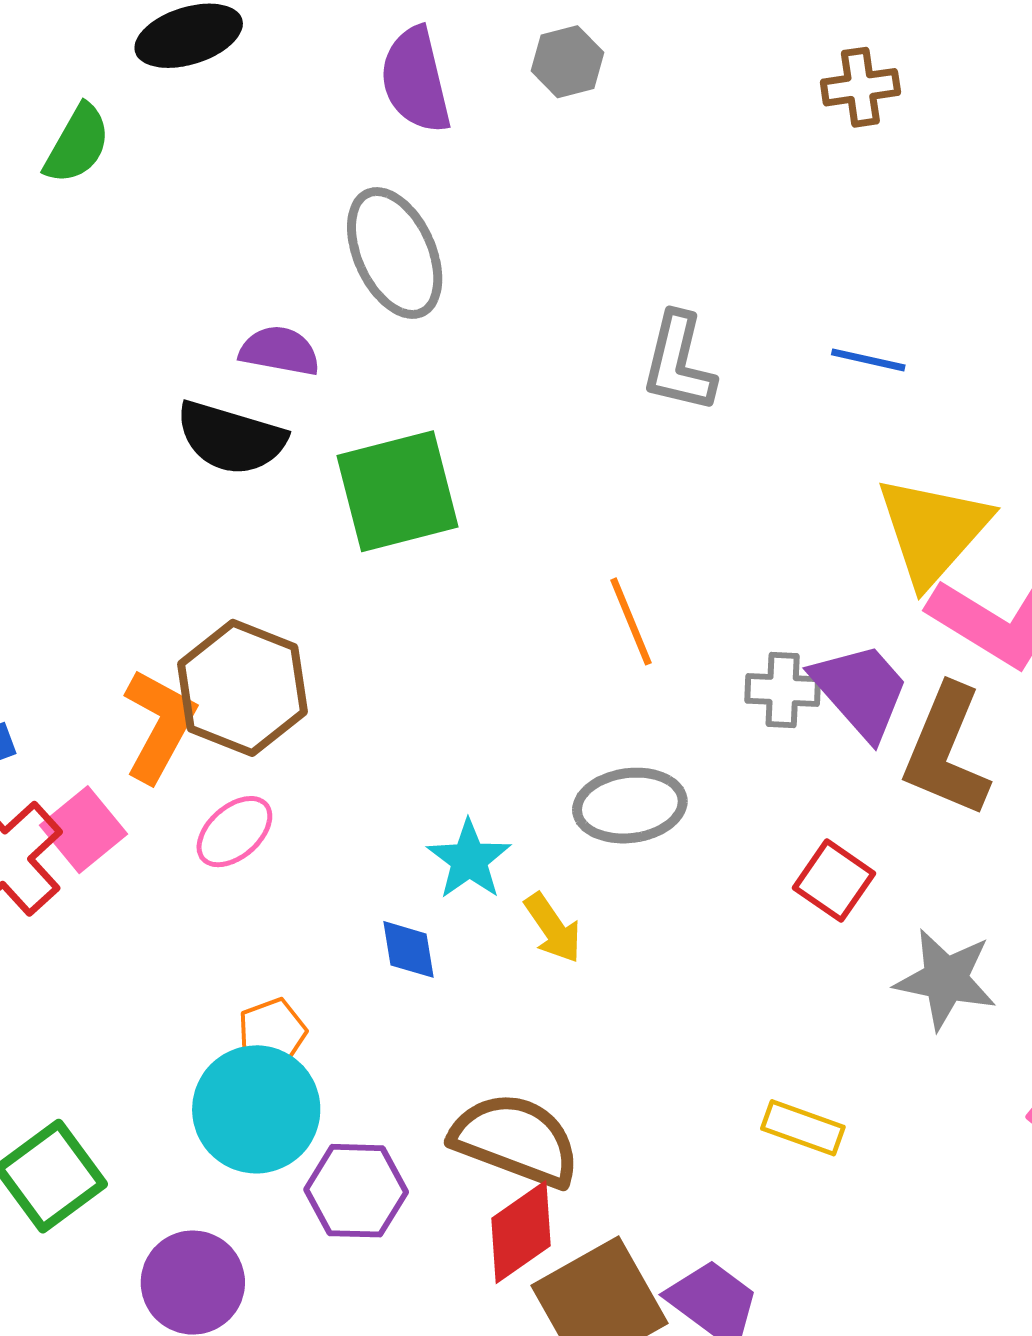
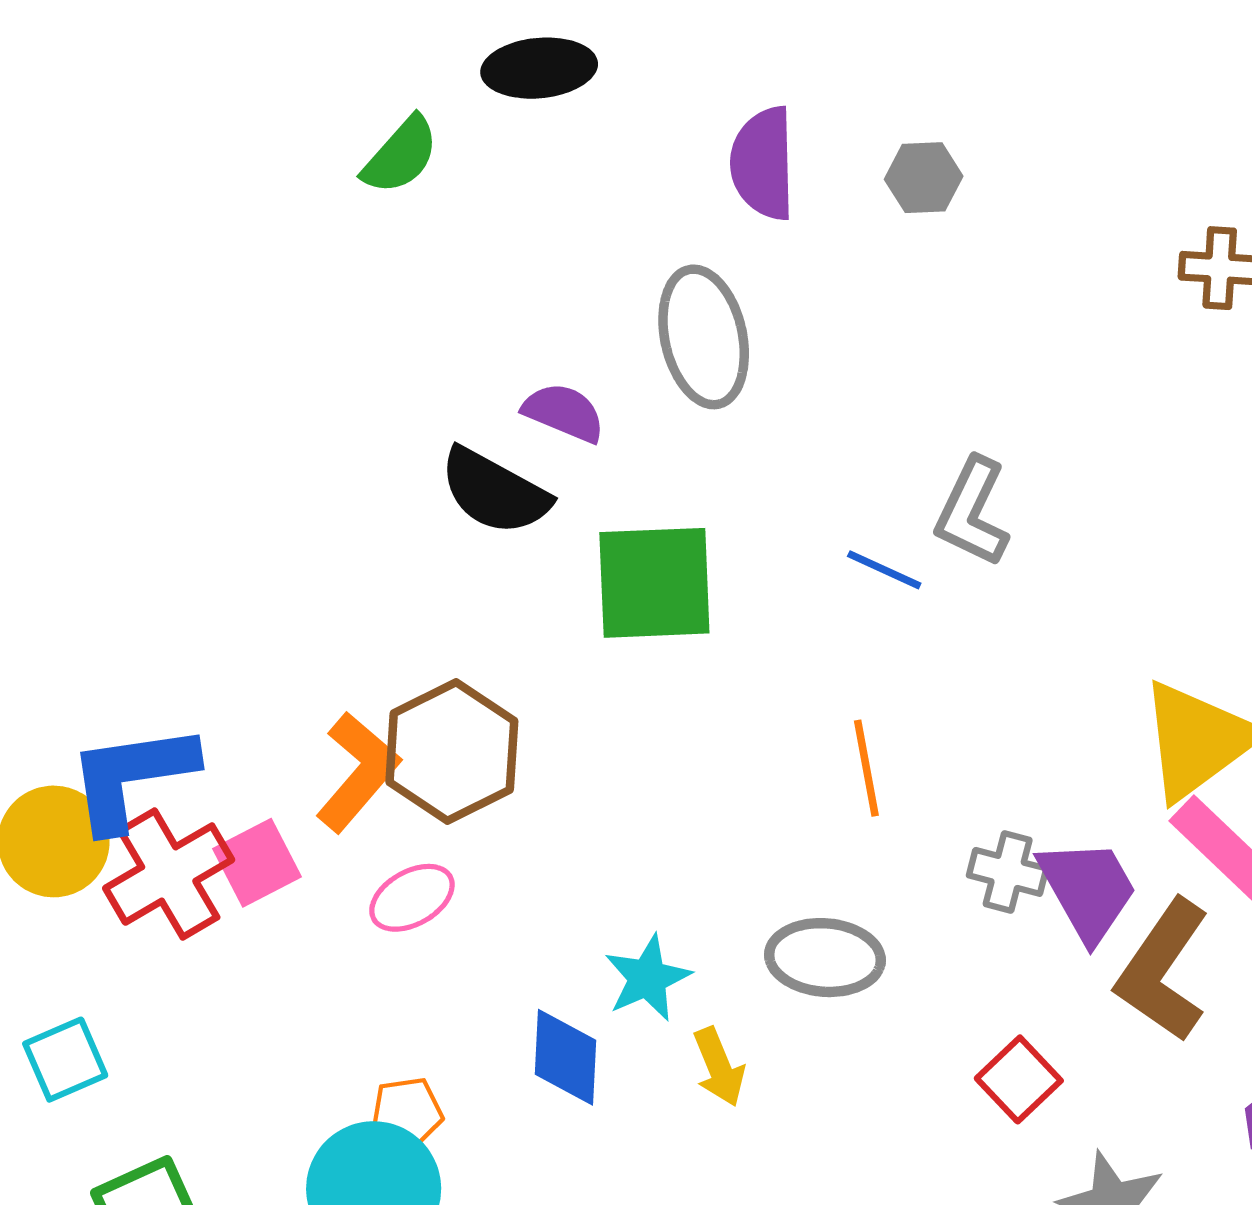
blue line: (868, 360) -> (884, 570), moved
blue diamond: (409, 949) -> (565, 1057), size x1.4

